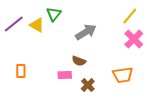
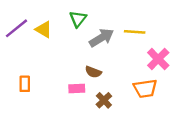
green triangle: (54, 14) -> (78, 19), moved
yellow line: (130, 16) -> (135, 32), moved, turned 54
pink cross: (134, 39) -> (158, 59), moved

